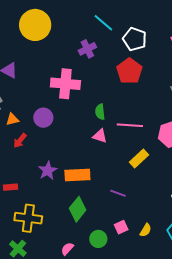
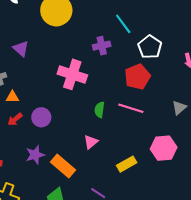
purple circle: (43, 118) -> (41, 117), moved
pink line: (130, 125) -> (131, 108), moved
pink triangle: (100, 136) -> (91, 142), moved, turned 49
orange rectangle: (77, 175) -> (63, 166), turned 30

